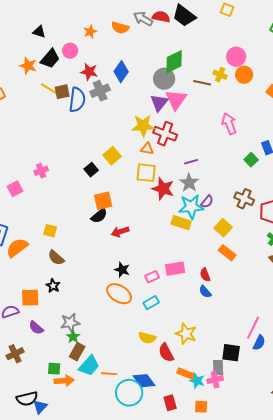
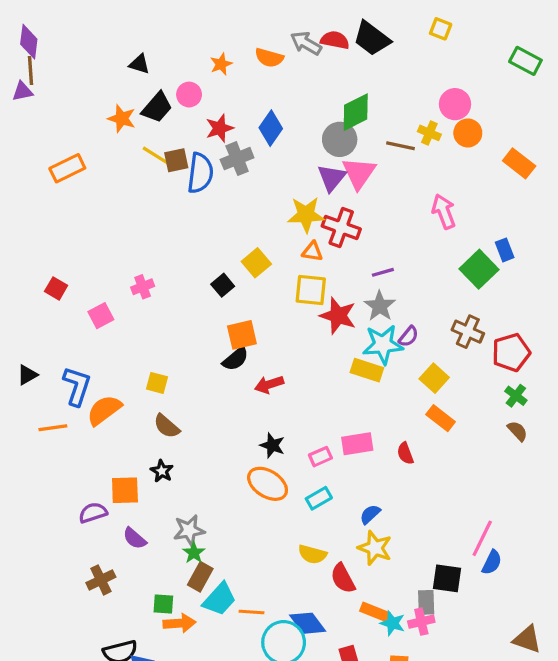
red star: (89, 72) -> (219, 128), turned -30
green square: (251, 160) -> (479, 269), size x1.6
blue semicircle: (205, 292) -> (370, 514), moved, turned 88

